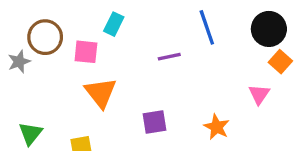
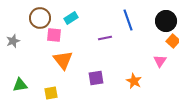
cyan rectangle: (114, 24) -> (71, 18), turned 32
brown circle: (45, 37) -> (40, 18), moved
green triangle: (30, 133) -> (20, 85), turned 42

